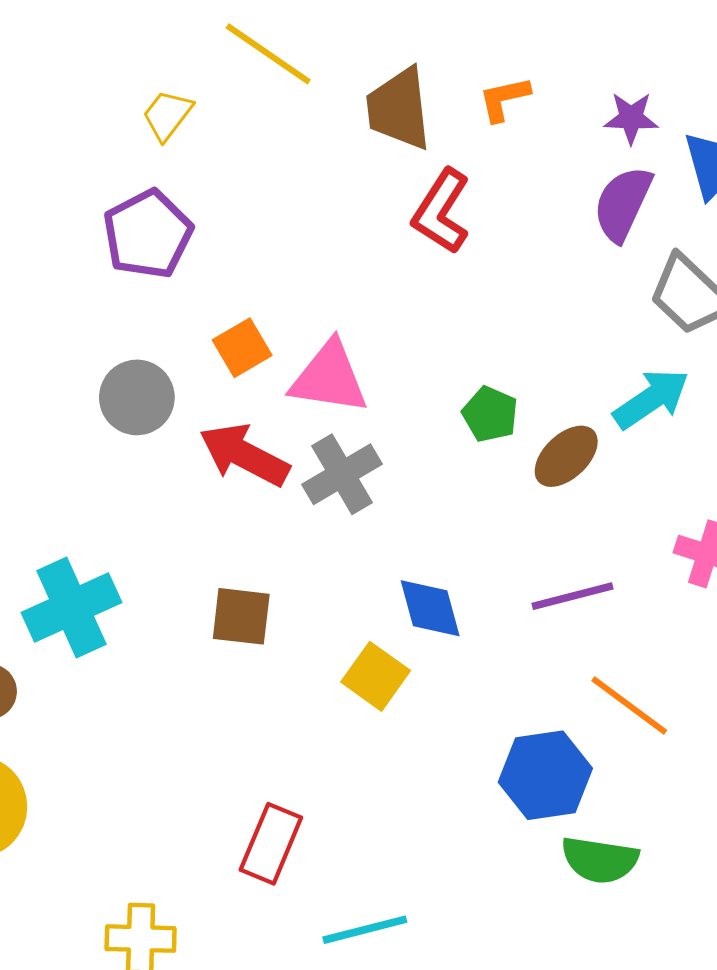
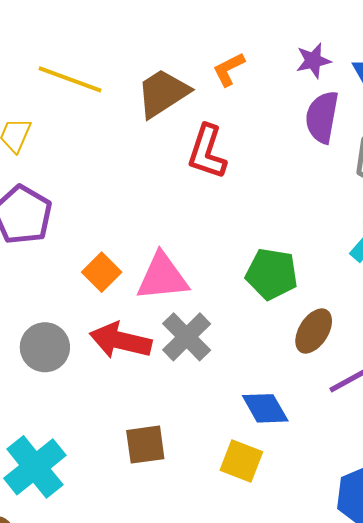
brown trapezoid: (399, 109) -> (163, 93), turned 78
gray circle: (137, 397) -> (45, 347), moved
green pentagon: (490, 414) -> (272, 274), size x1.4
brown ellipse: (566, 456) -> (314, 331), moved

